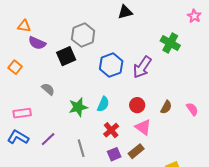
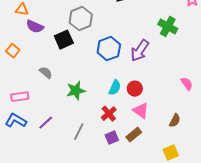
cyan semicircle: (103, 104) -> (115, 88), moved
brown semicircle: (166, 107) -> (175, 121), moved
pink semicircle: (192, 109) -> (187, 84), moved
gray line: (81, 148) -> (79, 132), turned 42

